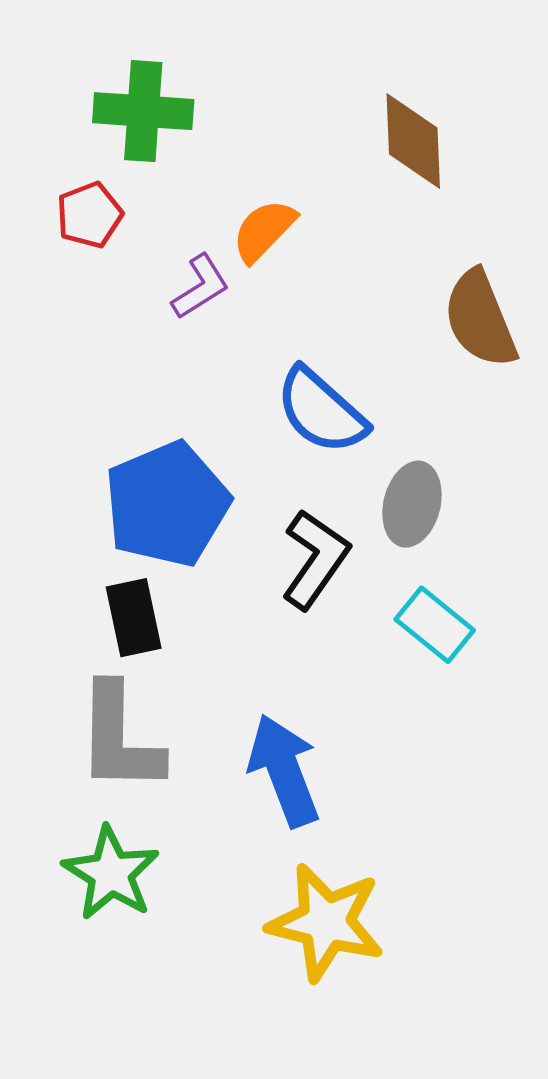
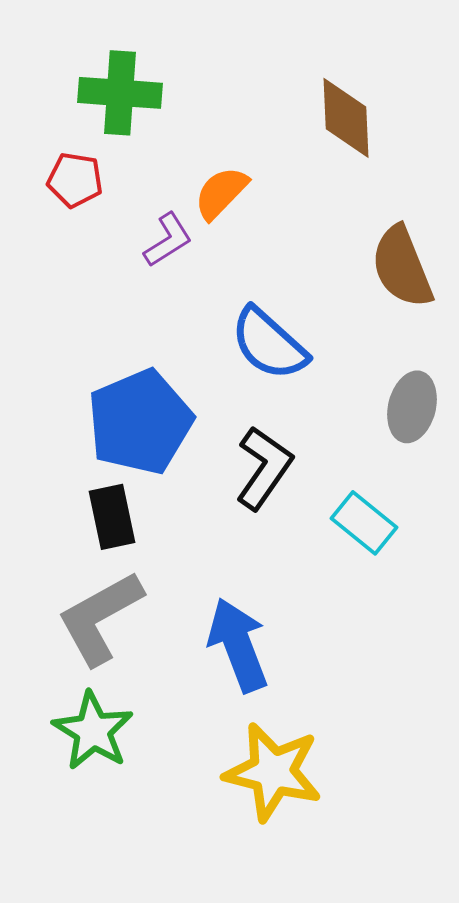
red pentagon: (89, 215) -> (75, 180), turned 30
gray ellipse: (412, 504) -> (412, 407), moved
gray L-shape: (119, 738) -> (100, 618), turned 60

